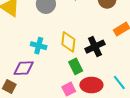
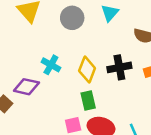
black cross: (95, 47) -> (119, 67), moved

